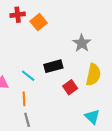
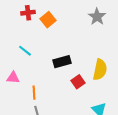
gray star: (82, 43) -> (97, 17), moved
cyan line: (28, 76) -> (25, 51), moved

